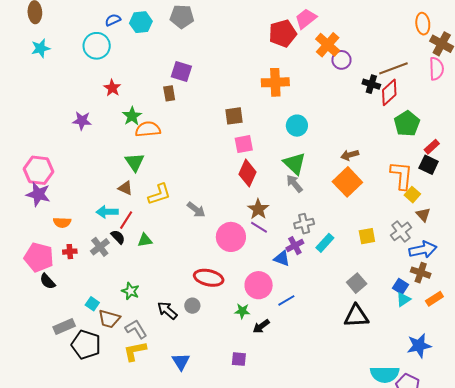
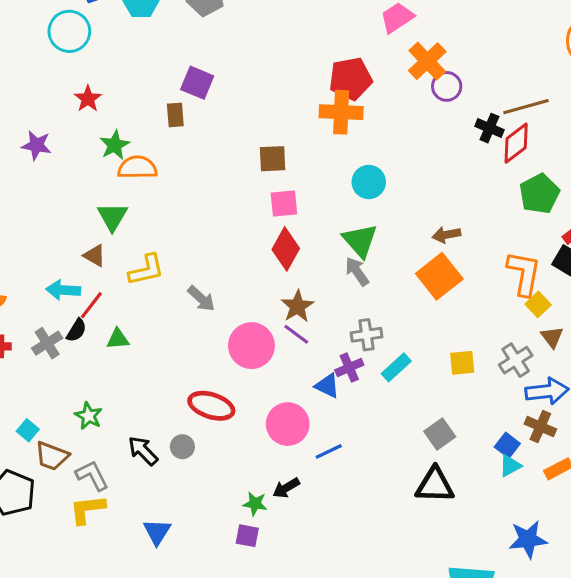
red pentagon: (283, 33) -> (351, 79), moved
black semicircle: (118, 237) -> (76, 330), turned 70
green star: (242, 311) -> (255, 504), moved

